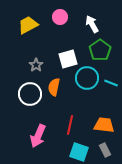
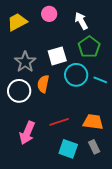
gray star: (36, 65) -> (25, 62), size x1.5
red line: (70, 125) -> (59, 122), turned 60

